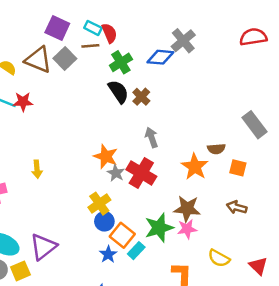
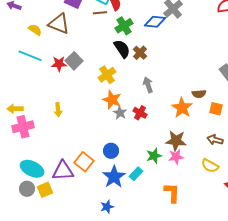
gray square: (65, 59) -> (74, 61), moved
red star: (23, 102) -> (59, 64), moved
red cross: (141, 173) -> (140, 113), size x0.6
yellow cross: (99, 204) -> (107, 75), moved
green star: (159, 228) -> (154, 156), size x0.7
orange square: (122, 235) -> (84, 162), moved
purple triangle: (43, 247) -> (63, 171), turned 35
blue star: (108, 254) -> (114, 177), size x1.6
yellow semicircle: (219, 258) -> (210, 166), moved

